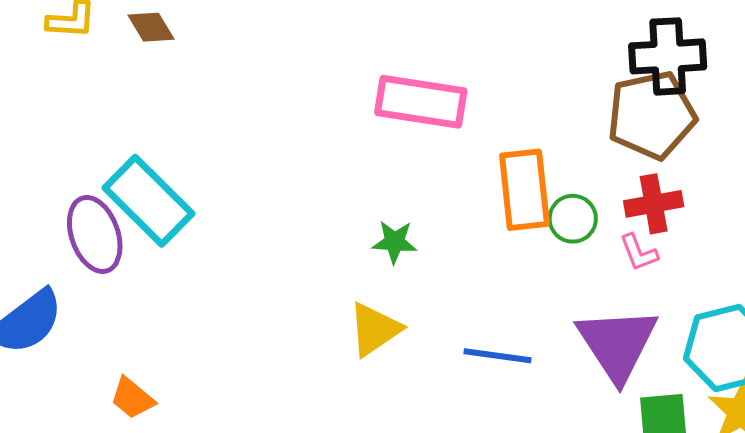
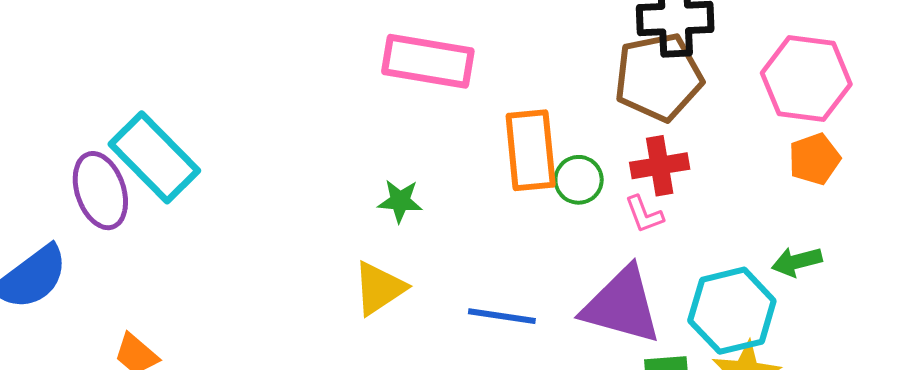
purple triangle: (617, 344) -> (622, 305), turned -42

